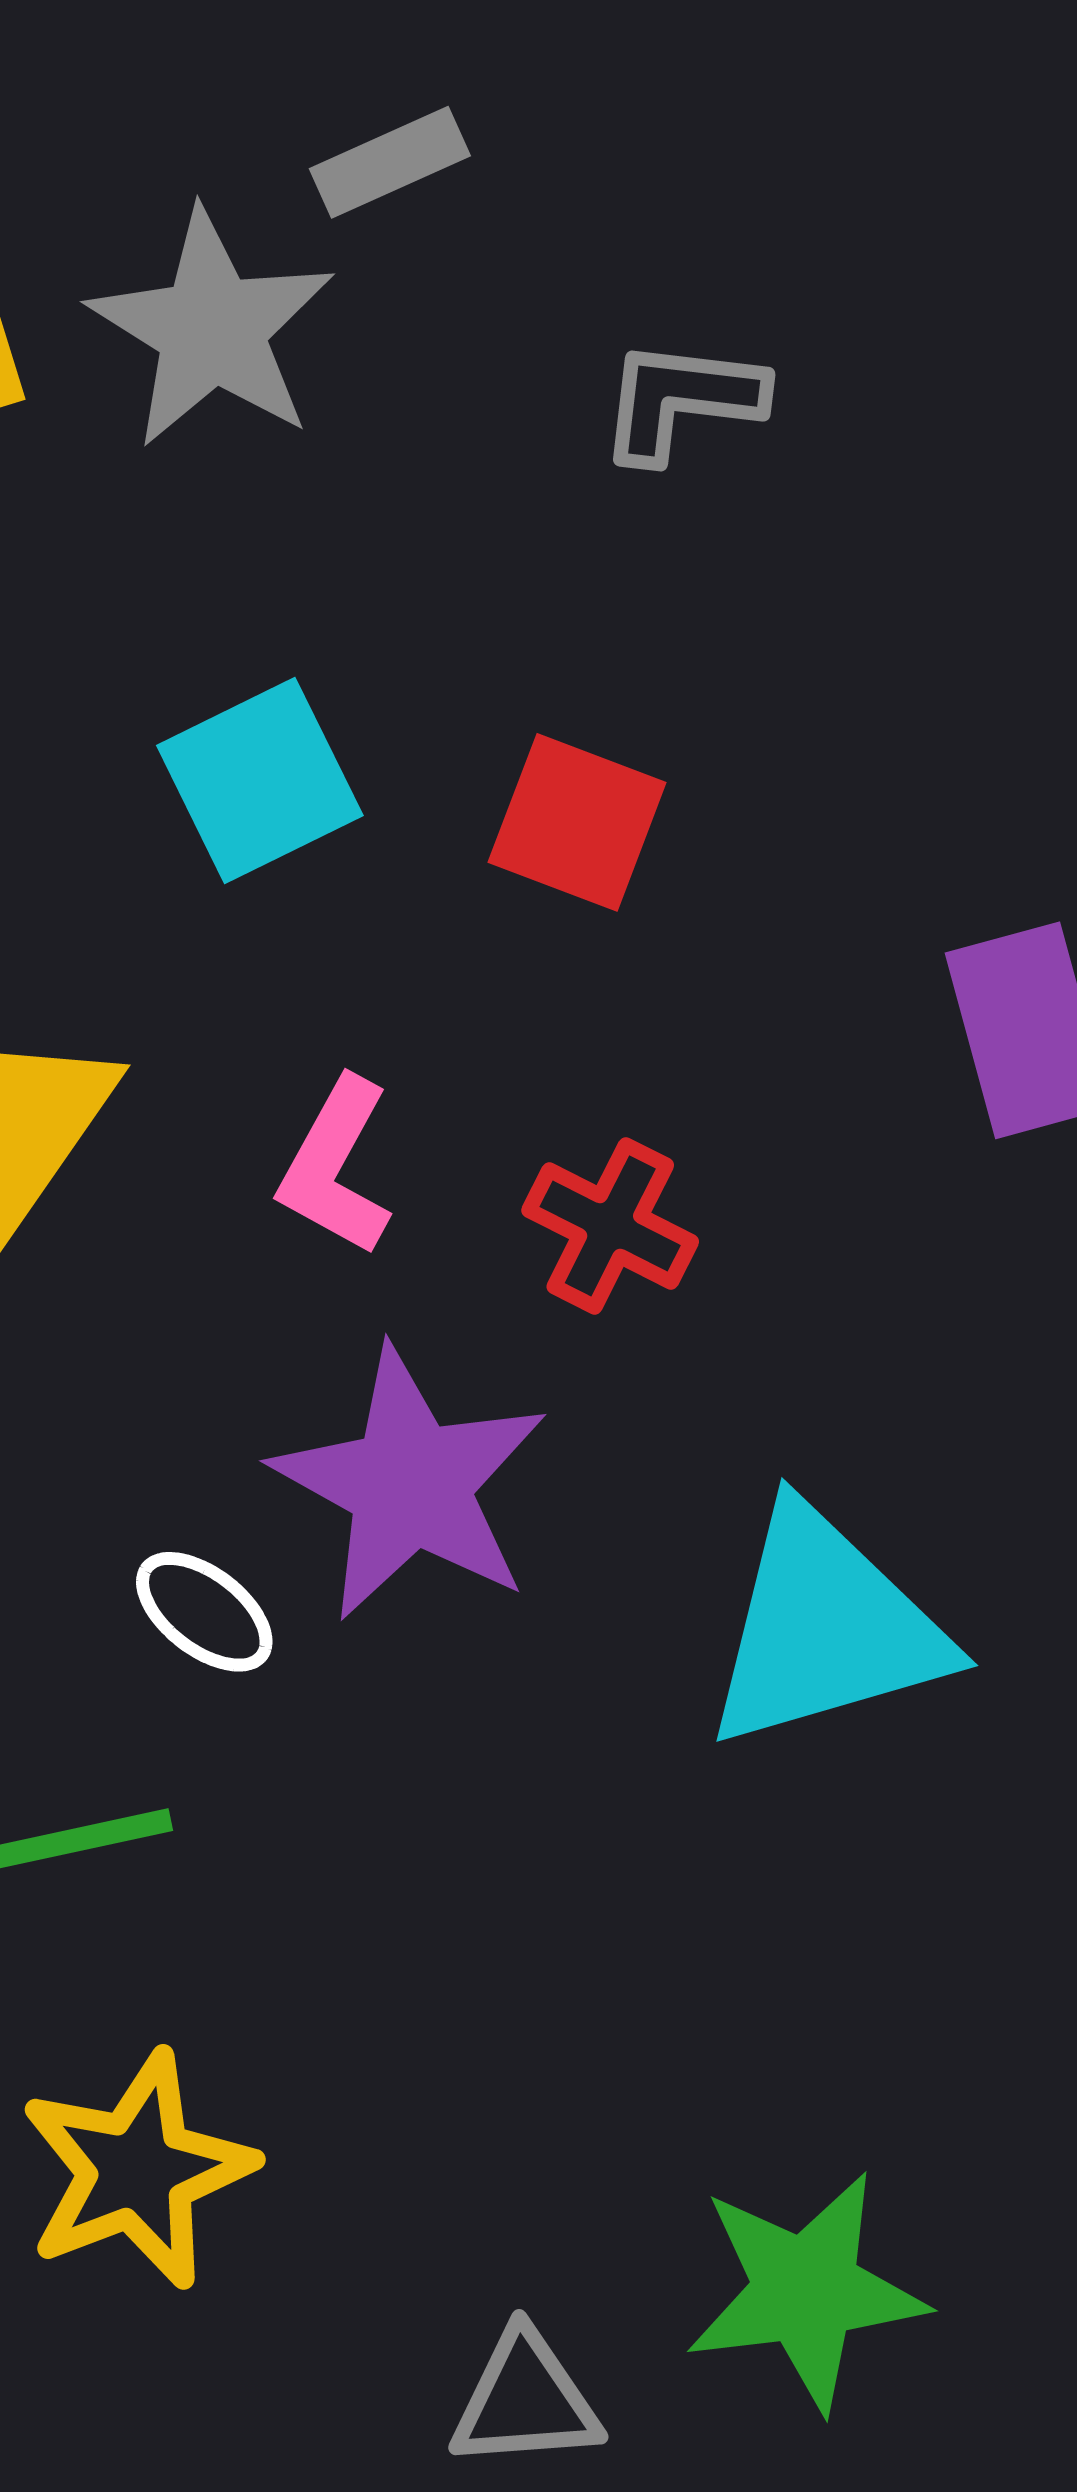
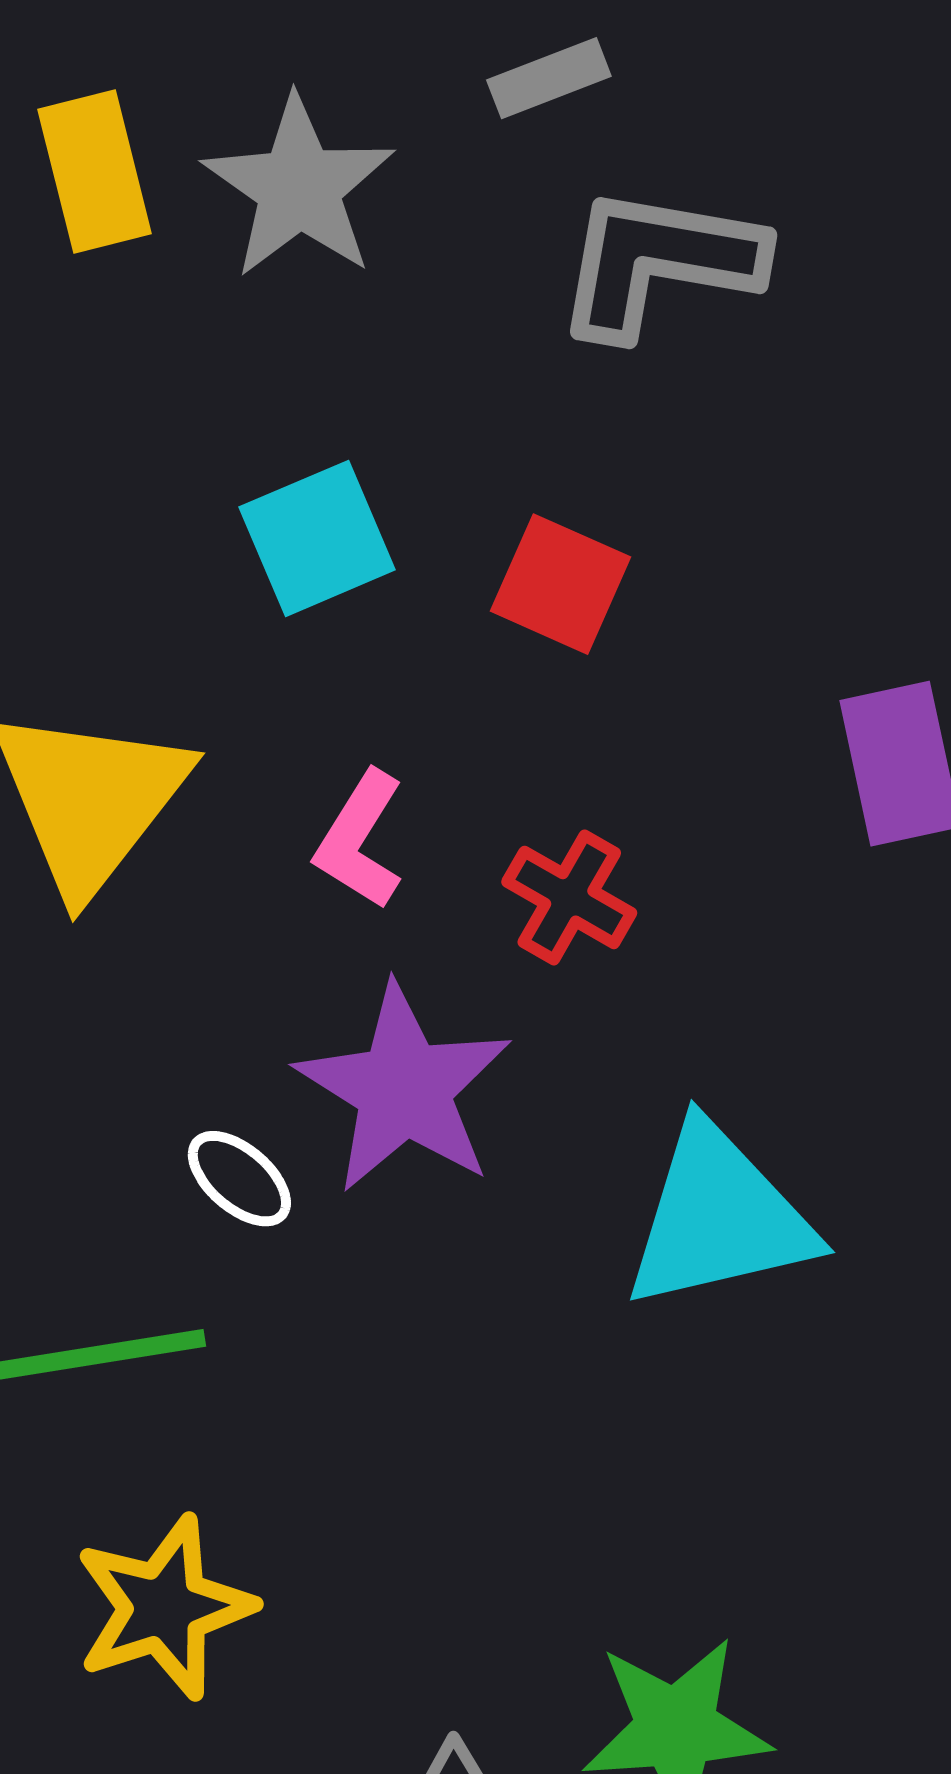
gray rectangle: (390, 162) -> (549, 78), moved
gray L-shape: (681, 400) -> (659, 262), size x1.6

